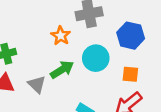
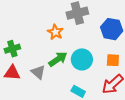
cyan circle: (96, 58) -> (82, 59), moved

